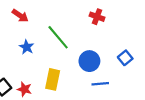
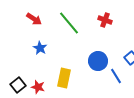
green line: (58, 37) -> (69, 23), moved
blue line: (100, 84) -> (116, 76), moved, turned 63

